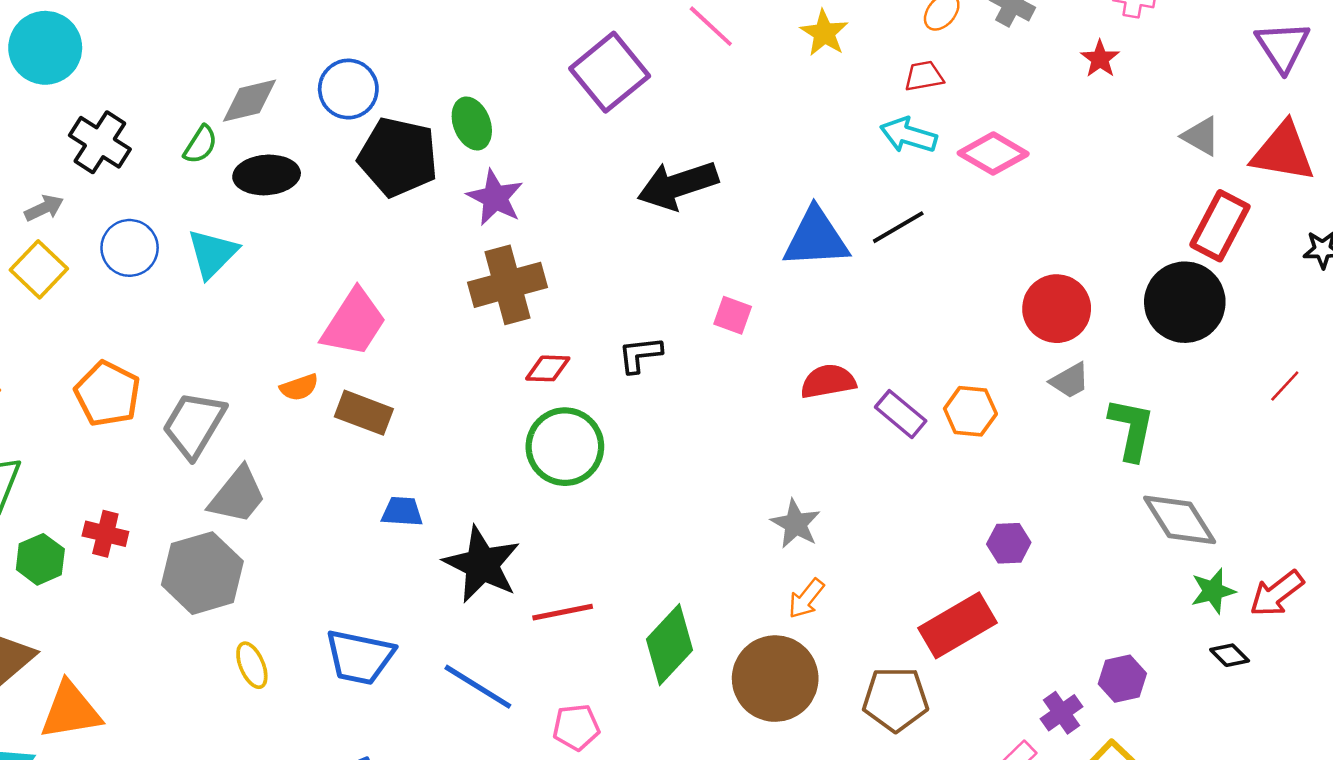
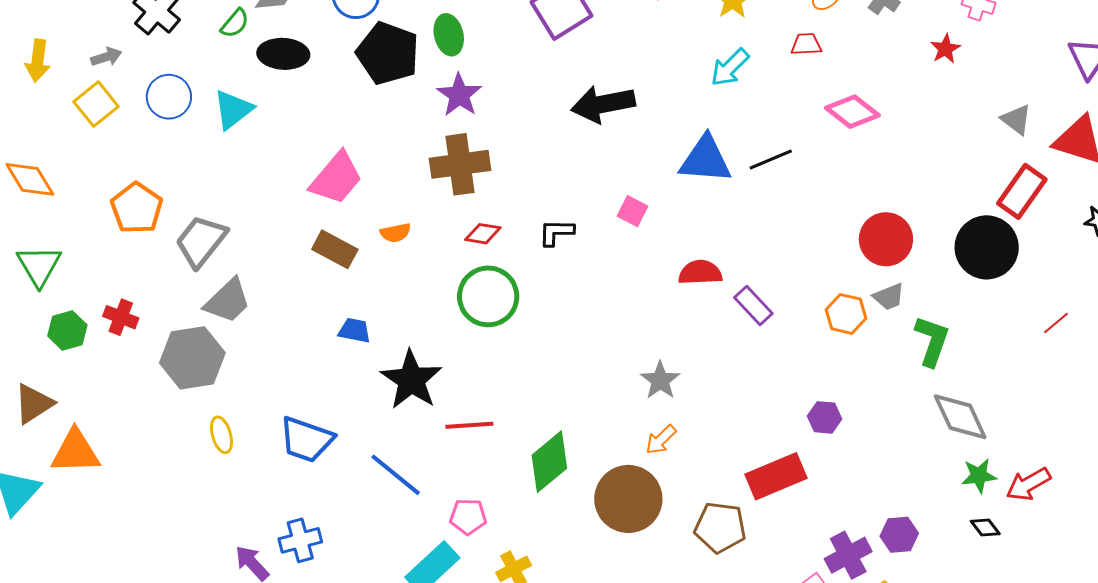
cyan arrow: (908, 135) -> (730, 67), moved, turned -69
orange semicircle: (299, 387) -> (396, 233), moved
orange hexagon: (970, 411) -> (846, 314), moved
purple cross: (1061, 713) -> (848, 555), size x1.4

